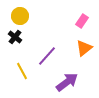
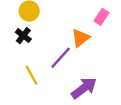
orange triangle: (84, 48) -> (80, 38), moved

